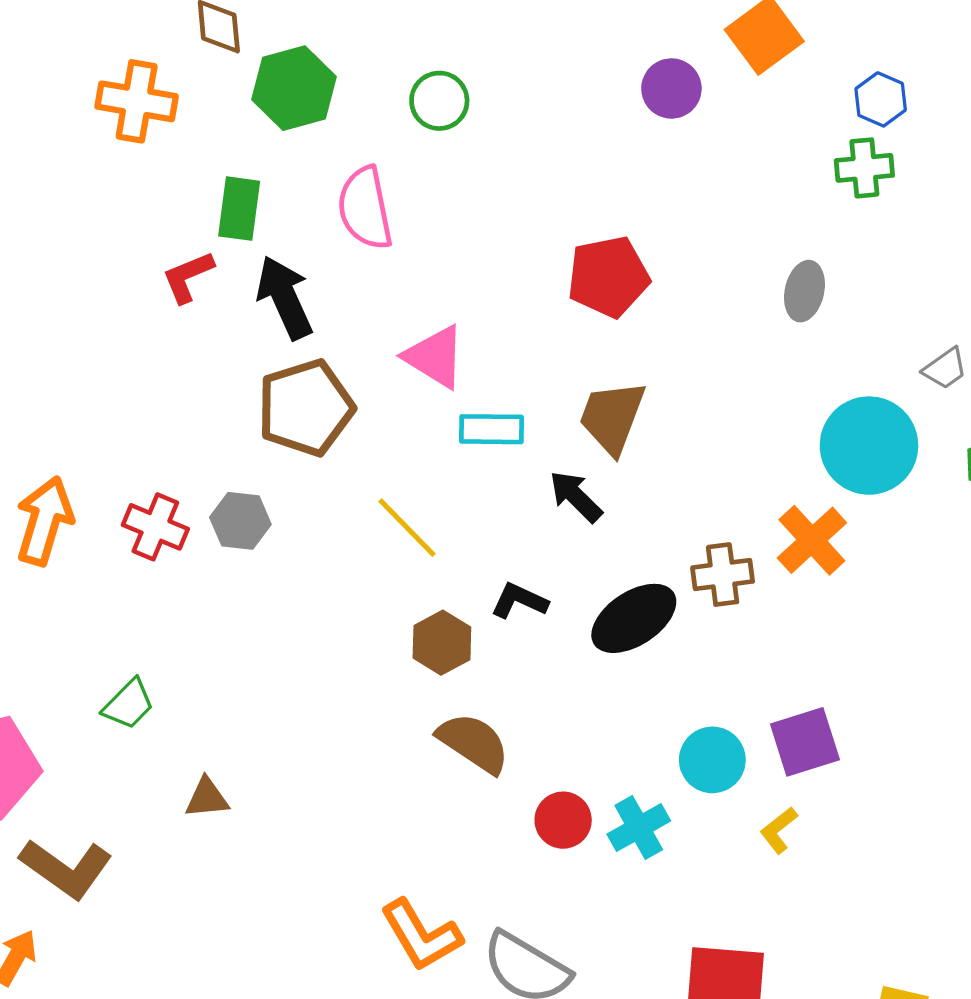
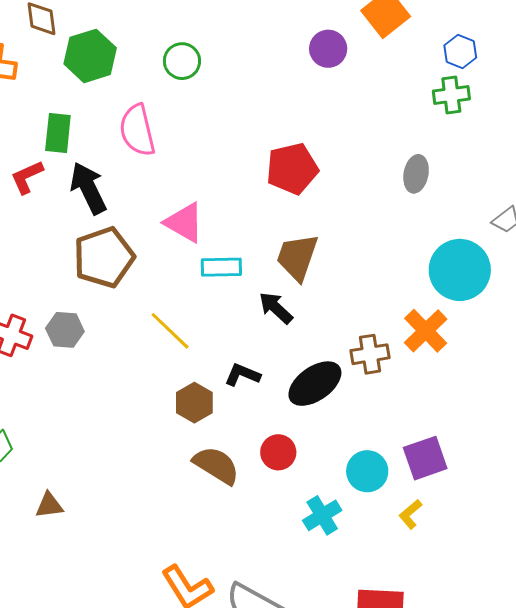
red circle: (563, 820) -> (278, 452), moved

